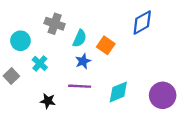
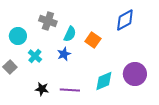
blue star: (83, 61) -> (64, 54), moved
purple line: (80, 86) -> (70, 90), moved
purple circle: (163, 95) -> (135, 74), moved

